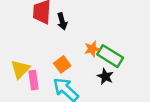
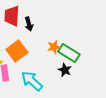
orange square: (62, 64) -> (17, 51), moved, size x1.5

